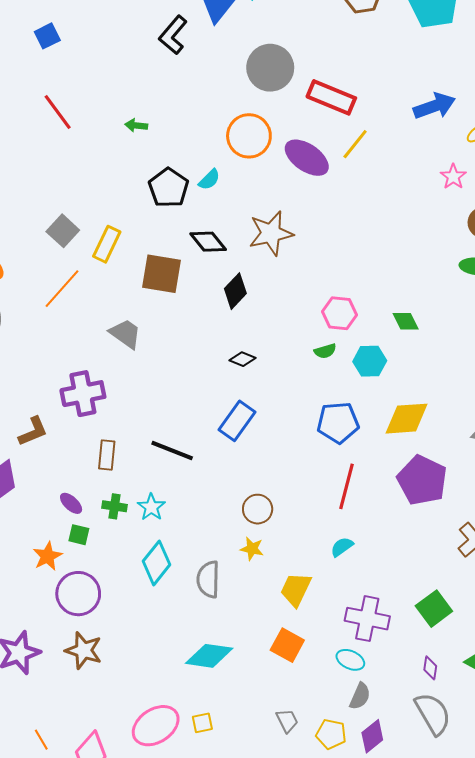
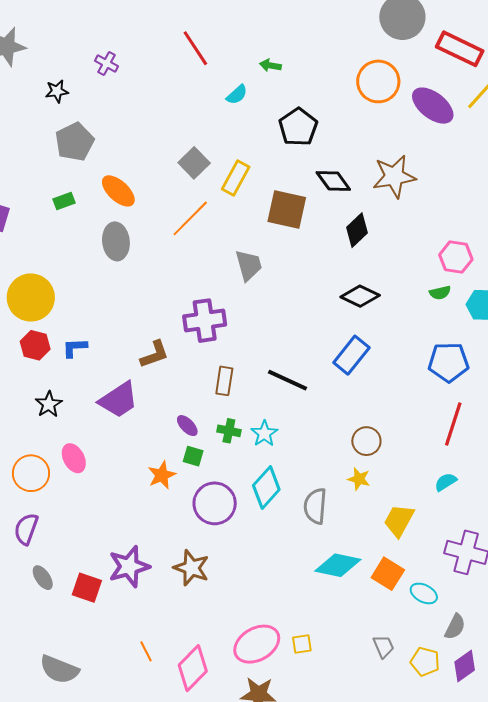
cyan semicircle: (209, 180) -> (237, 95), moved
gray trapezoid: (125, 334) -> (249, 265), turned 36
black diamond: (242, 359) -> (360, 296), size x1.5
purple circle: (78, 594) -> (215, 503), moved
cyan diamond: (209, 656) -> (338, 565), moved
cyan ellipse: (350, 660) -> (424, 593), moved

